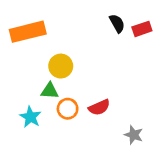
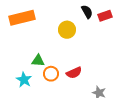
yellow circle: (61, 66) -> (67, 30), moved

